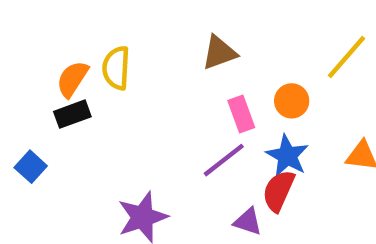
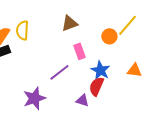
orange circle: (292, 101) -> (109, 36), moved
purple line: (224, 160) -> (59, 72), moved

